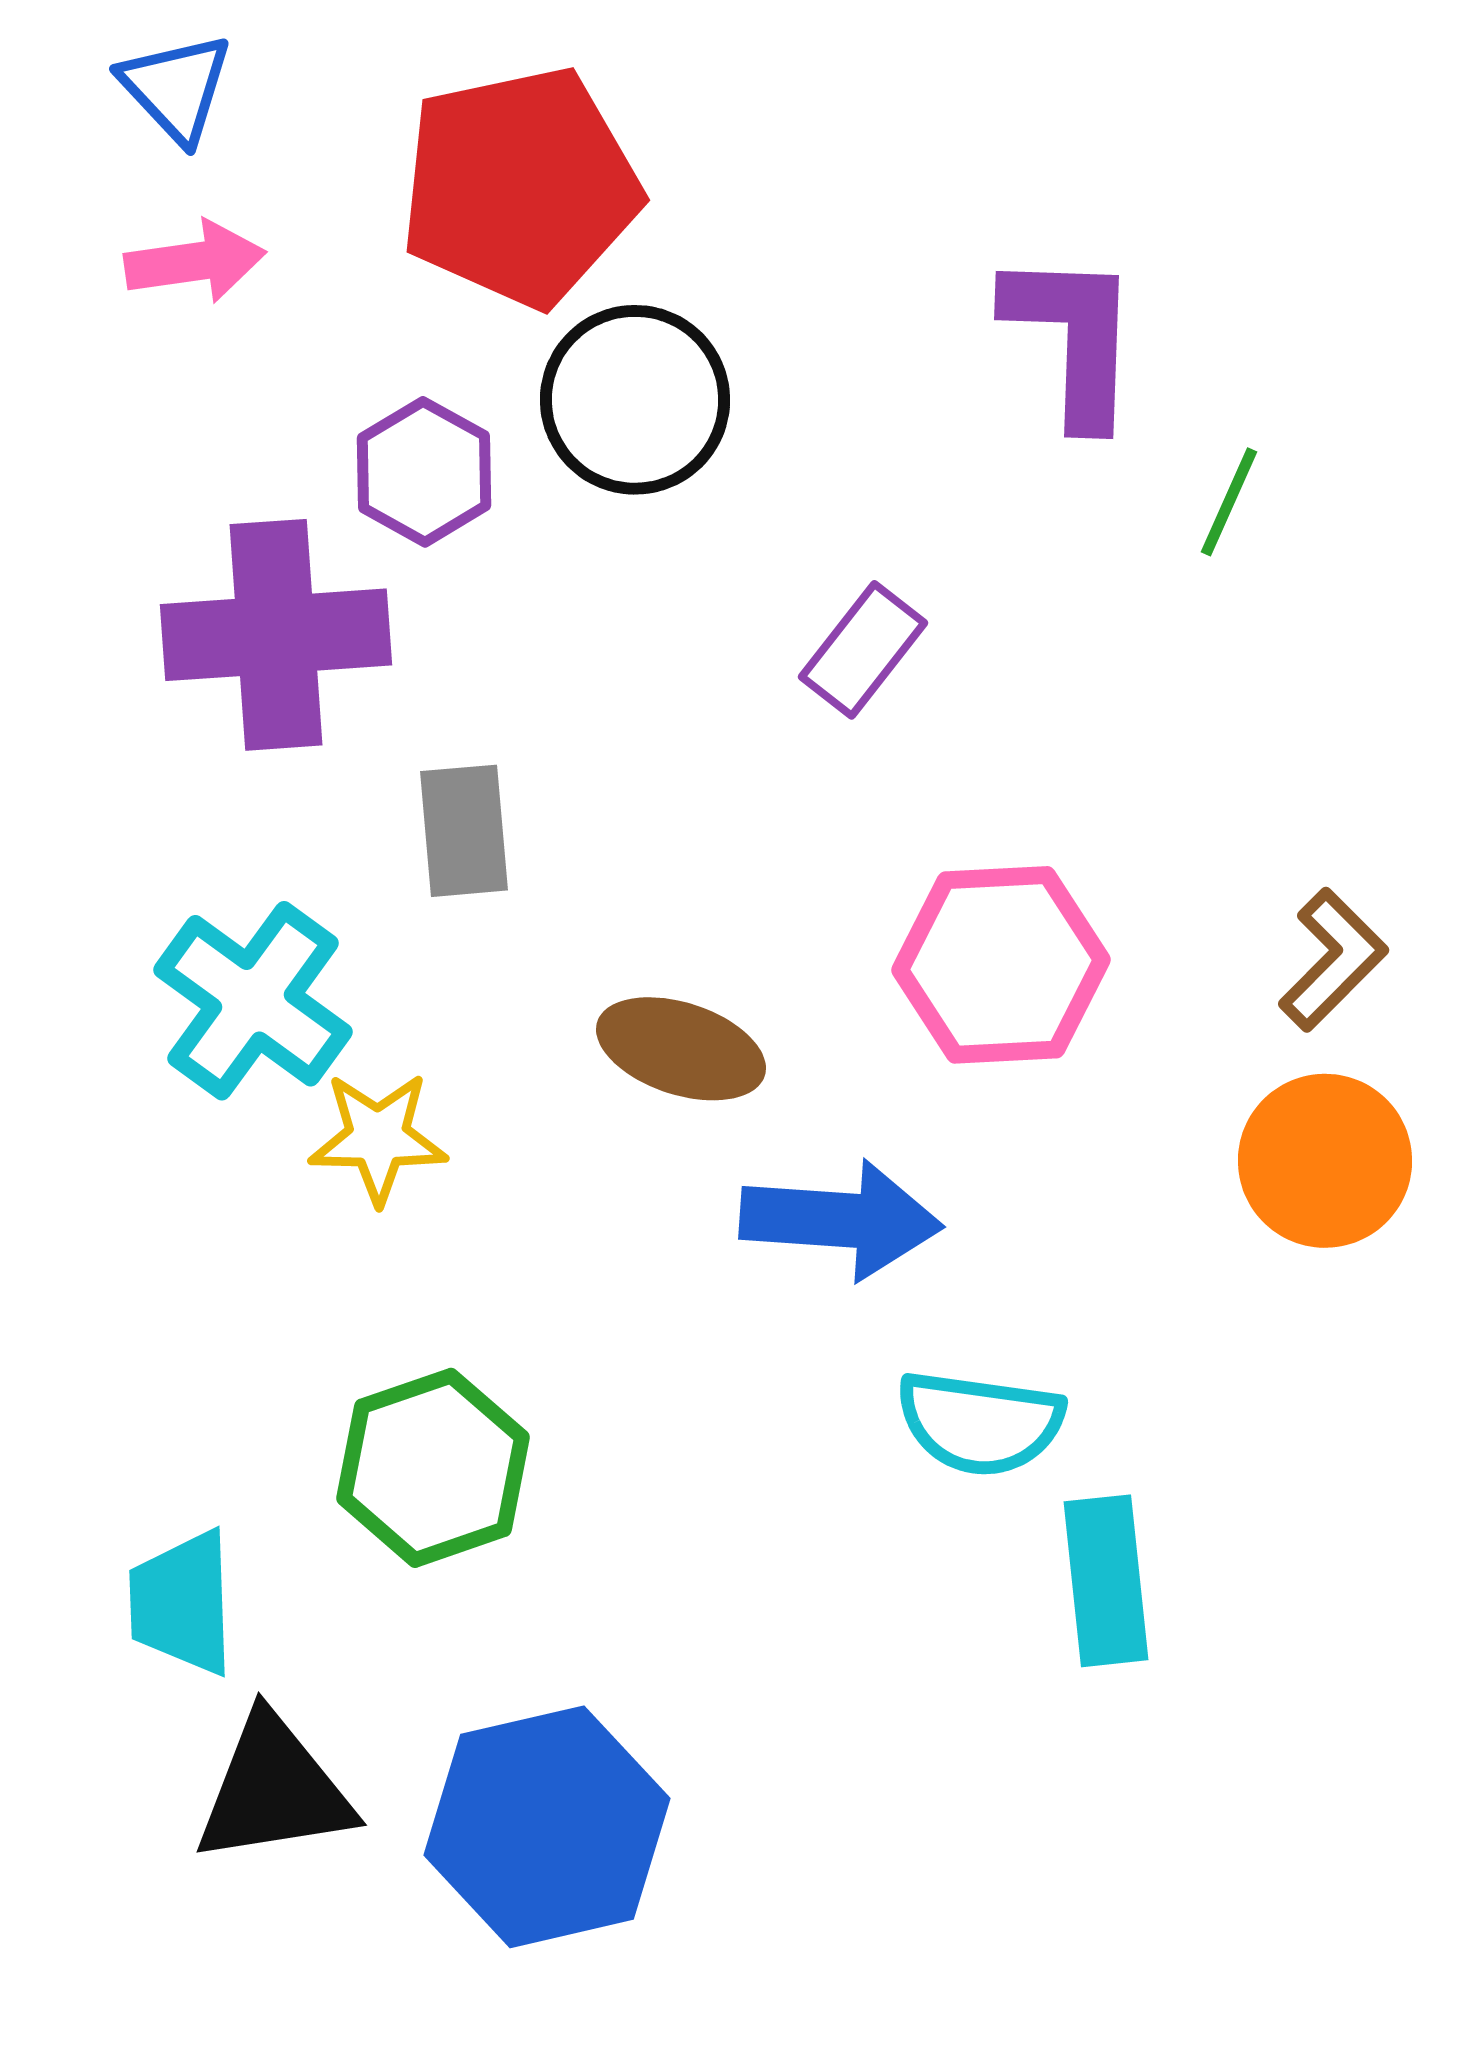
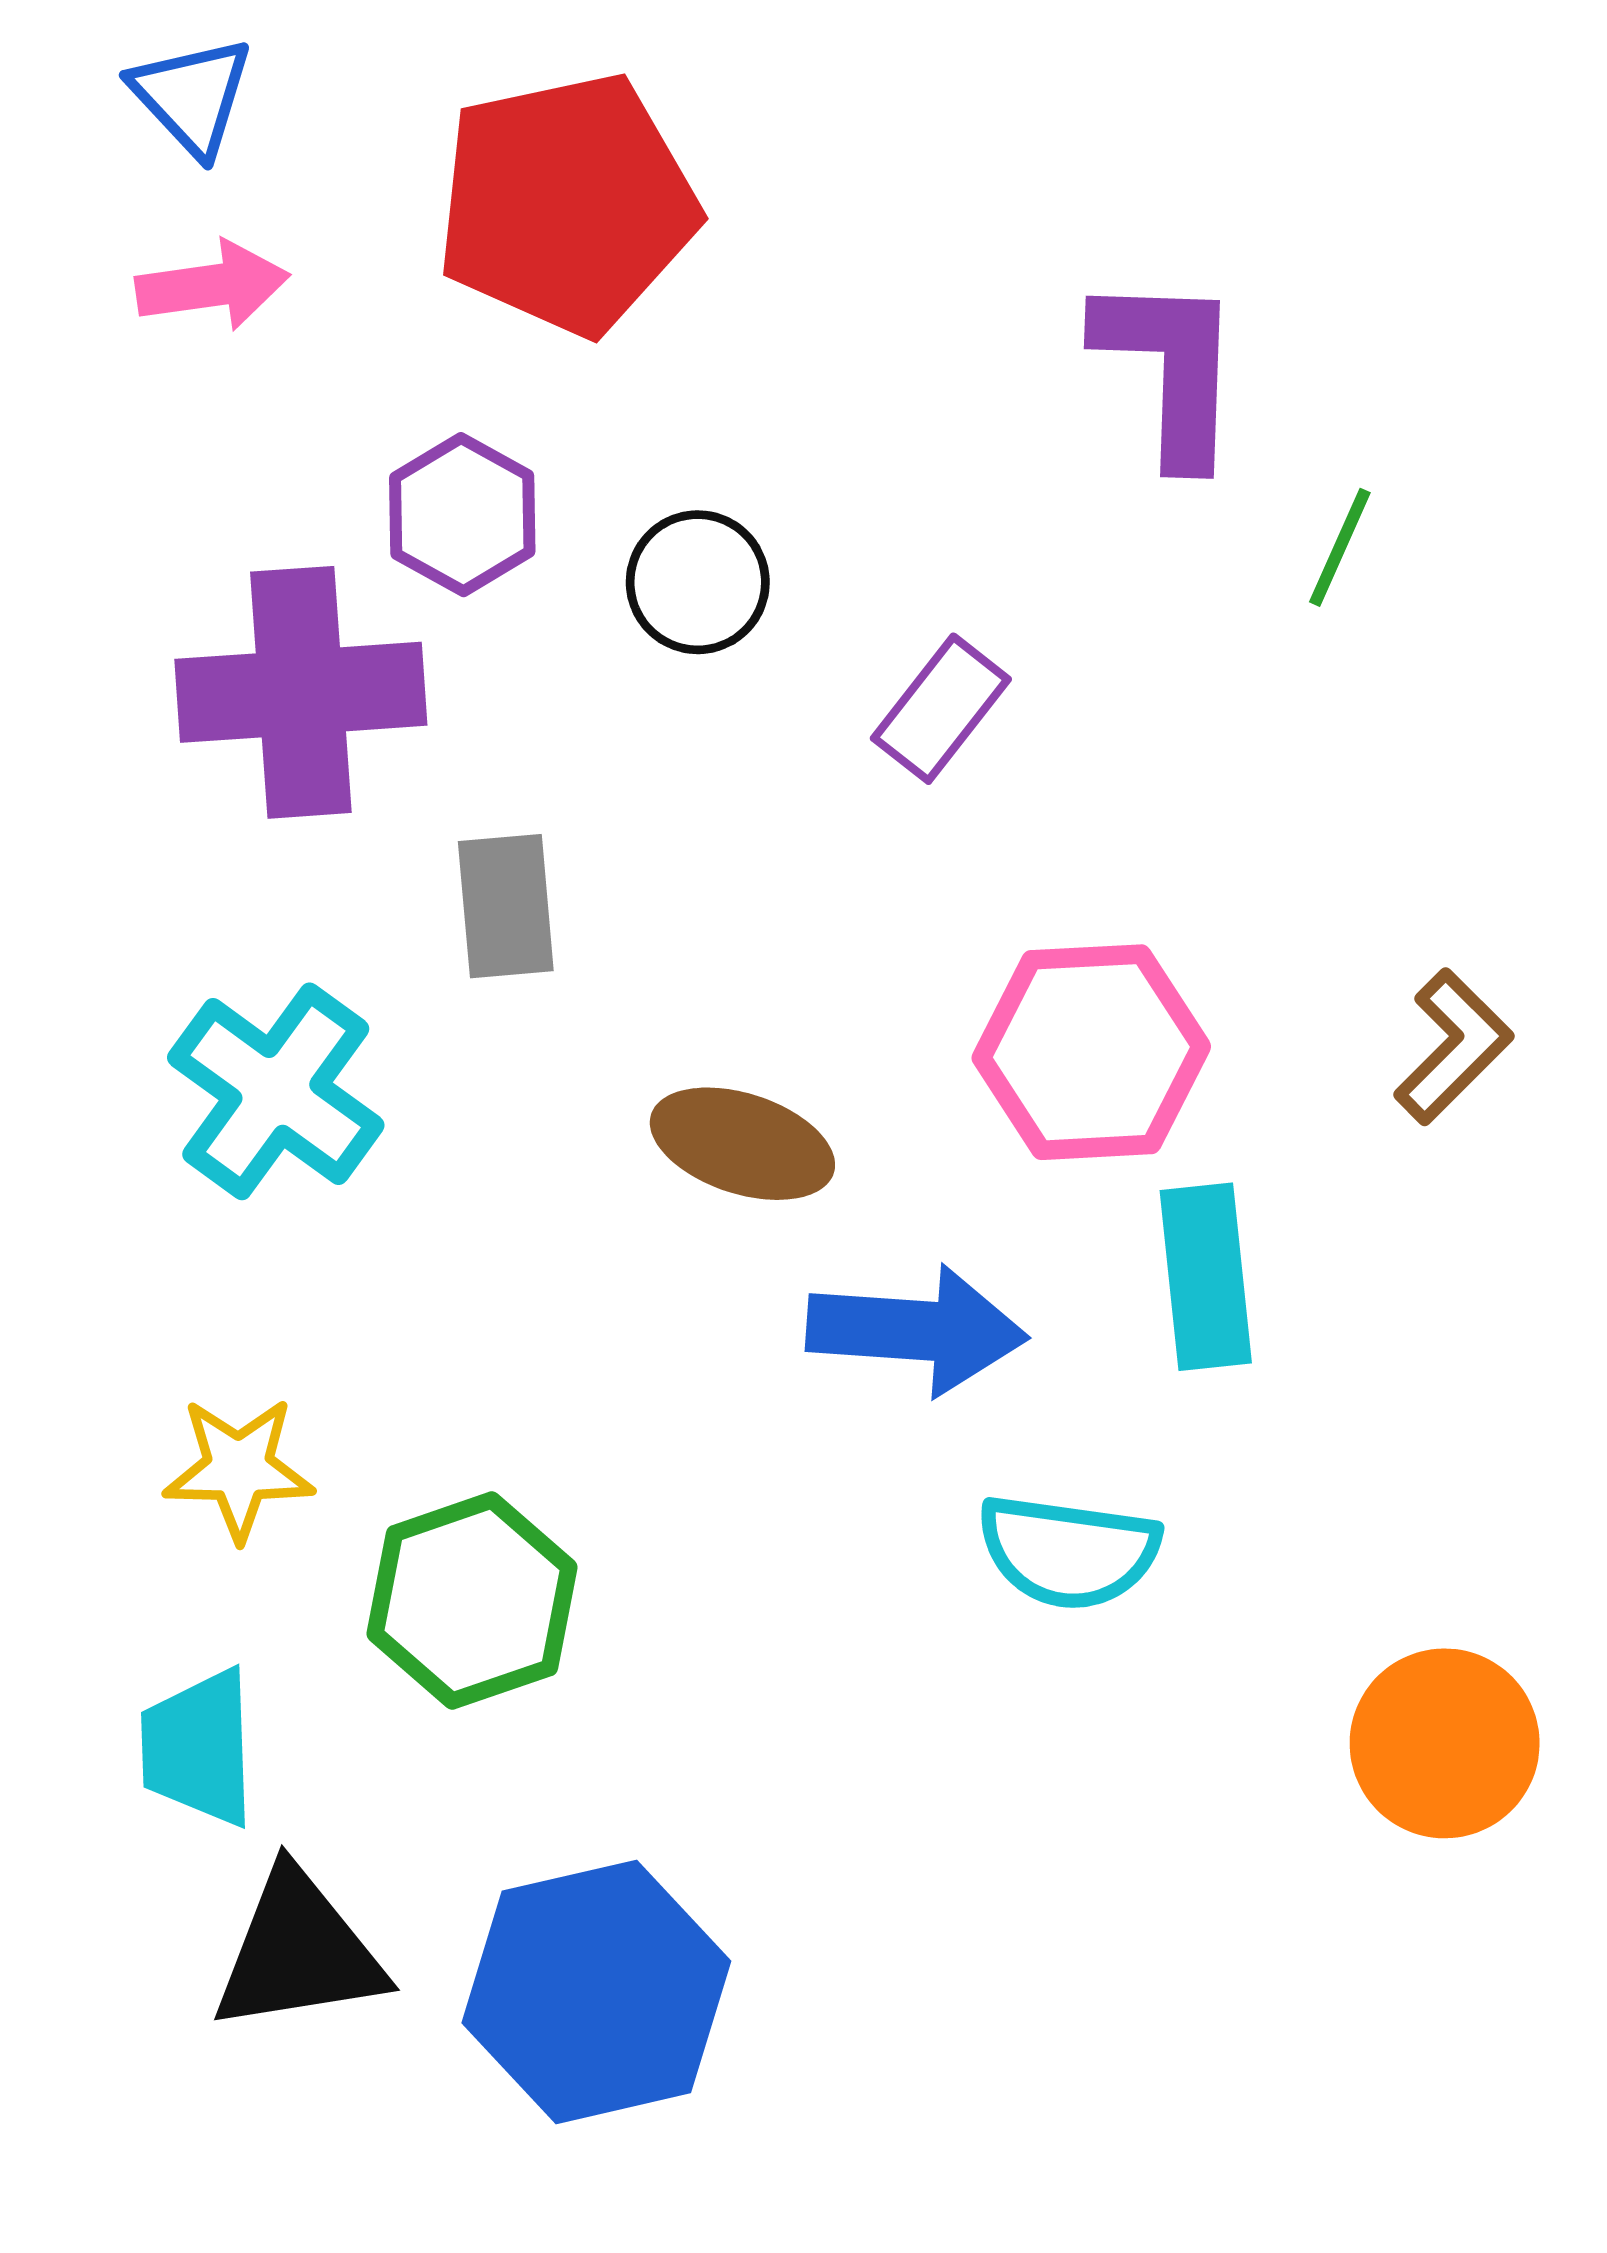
black circle: (635, 400) -> (698, 582), moved, size x0.7
yellow star: (378, 1138) -> (239, 1469), moved
orange circle: (1325, 1161) -> (1445, 1743), moved
cyan rectangle: (1106, 1581) -> (1206, 1277), moved

